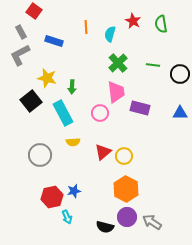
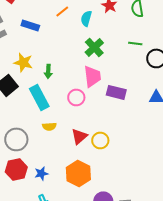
orange line: (86, 27) -> (62, 11), turned 56
green line: (153, 65) -> (135, 43), moved
orange hexagon: (126, 189) -> (78, 173), moved
blue star: (74, 191) -> (41, 173), moved
red hexagon: (52, 197) -> (16, 169), moved

